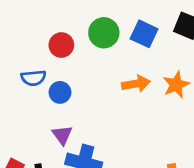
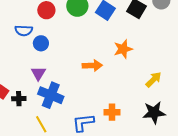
orange arrow: (136, 84) -> (92, 65), moved

